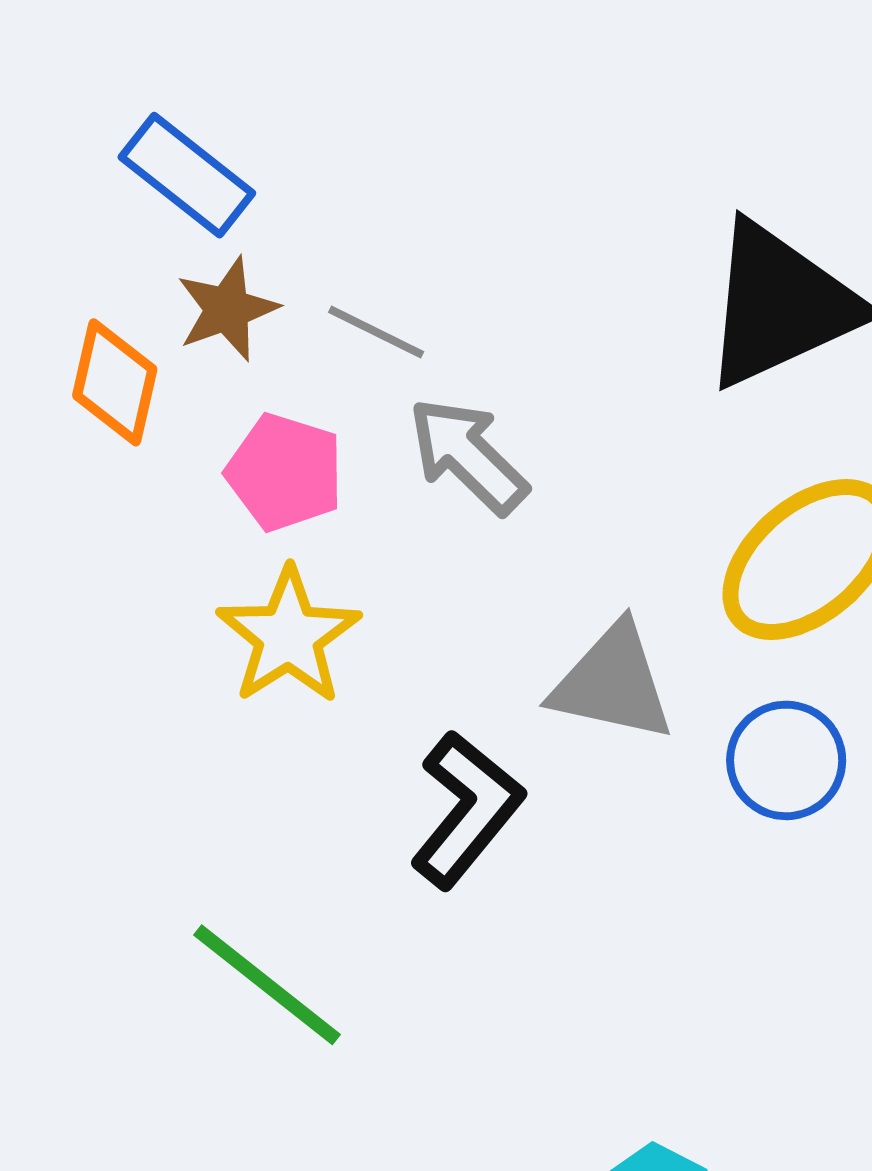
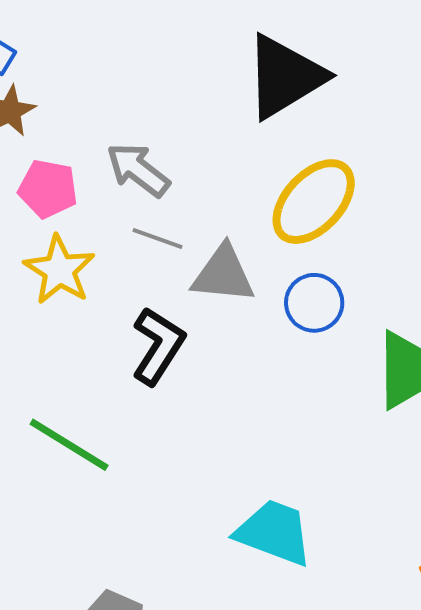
gray line: (376, 332) -> (158, 239), moved

